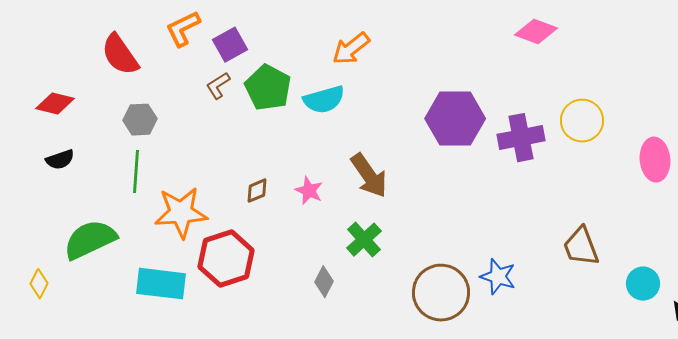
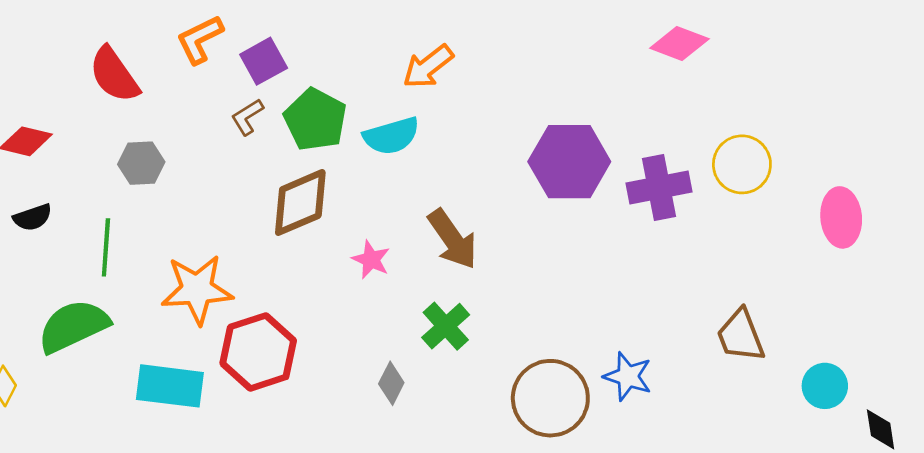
green line: (136, 172) -> (106, 247), moved
brown diamond: (257, 191) -> (300, 202), moved, size x2.0

